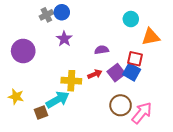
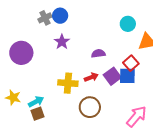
red square: (135, 59) -> (131, 63), turned 35
blue square: (132, 72) -> (127, 76), turned -30
cyan arrow: (58, 100) -> (36, 102), moved, size x0.7
brown circle: (121, 105) -> (90, 107), moved

